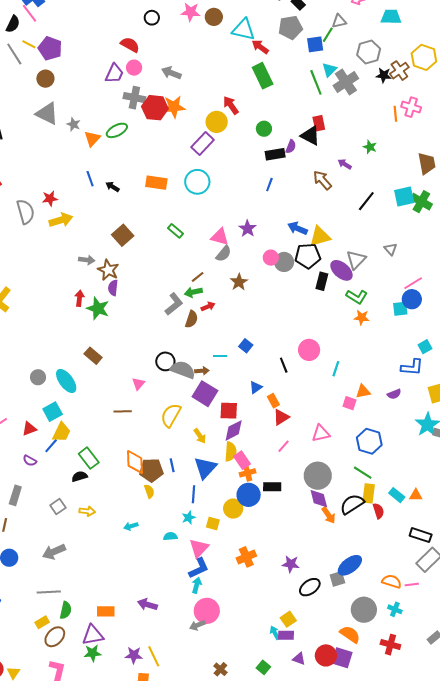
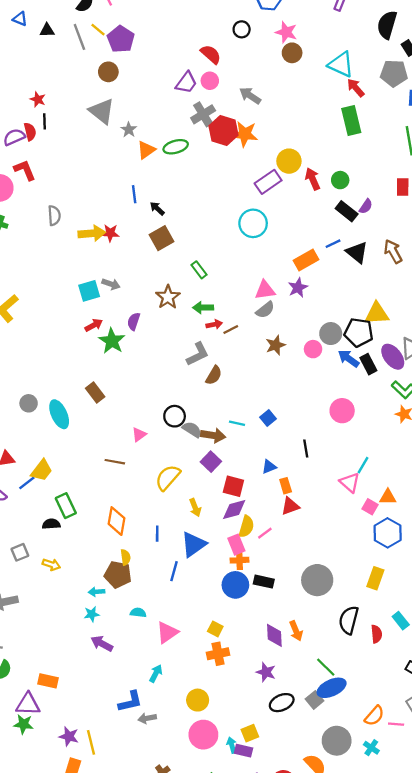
brown circle: (214, 17) -> (292, 53), moved
gray cross: (134, 98) -> (203, 114), turned 35
red arrow: (231, 105) -> (313, 179), moved
black triangle: (310, 136) -> (357, 252), moved
black rectangle: (275, 154) -> (347, 211), turned 36
orange rectangle: (156, 183) -> (306, 260), moved, turned -50
blue line: (269, 185) -> (333, 244), turned 32
red star: (50, 199) -> (110, 233), moved
gray semicircle: (25, 212) -> (54, 216), size x0.7
blue arrow: (298, 228) -> (348, 359), moved
green rectangle: (176, 231) -> (199, 270), moved
brown square: (123, 235) -> (162, 238), moved
pink triangle: (220, 237) -> (265, 290), turned -36
pink circle: (271, 258) -> (313, 349), moved
brown star: (108, 270) -> (168, 297), moved
black rectangle: (322, 281) -> (368, 364), turned -54
green arrow: (193, 292) -> (203, 308), moved
red arrow: (79, 298) -> (94, 325), turned 42
red arrow: (208, 306) -> (214, 324), moved
pink circle: (309, 350) -> (342, 411), moved
gray semicircle: (183, 370) -> (192, 430), size x0.7
brown arrow: (202, 371) -> (213, 435), size x1.5
purple square: (205, 394) -> (211, 462), size x0.7
cyan square: (53, 412) -> (89, 291), moved
pink triangle: (321, 433) -> (350, 483), moved, turned 42
blue hexagon: (369, 441) -> (388, 533), moved
pink line: (283, 446) -> (265, 533), moved
yellow semicircle: (231, 452) -> (246, 527), moved
brown pentagon: (151, 470) -> (118, 575), moved
green line: (363, 473) -> (326, 667), moved
yellow rectangle: (369, 493) -> (375, 578), moved
purple diamond: (319, 499) -> (274, 635), moved
black semicircle: (352, 504) -> (349, 620), turned -55
yellow circle: (233, 509) -> (198, 700), moved
orange arrow: (329, 515) -> (296, 631), moved
cyan star: (189, 518) -> (92, 614), moved
yellow square: (213, 523) -> (215, 629), moved
blue L-shape: (199, 568) -> (130, 702), moved
gray square: (337, 579) -> (314, 700), turned -35
orange semicircle: (392, 581) -> (374, 716), turned 102
purple arrow: (147, 605) -> (102, 644), moved
pink circle: (207, 611) -> (203, 735), moved

